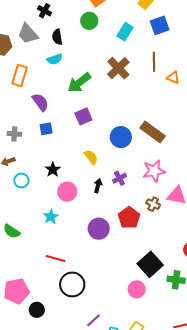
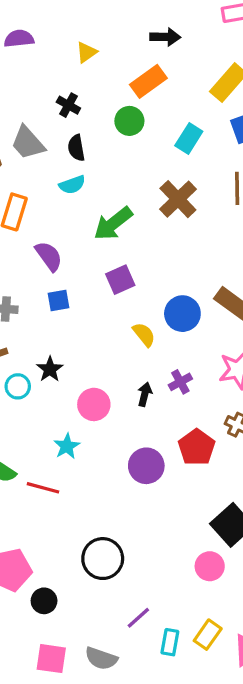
black cross: (44, 11) -> (68, 105), moved
yellow semicircle: (91, 157) -> (144, 335), moved
black star: (53, 170) -> (50, 369), moved
red line: (56, 259) -> (43, 488), moved

